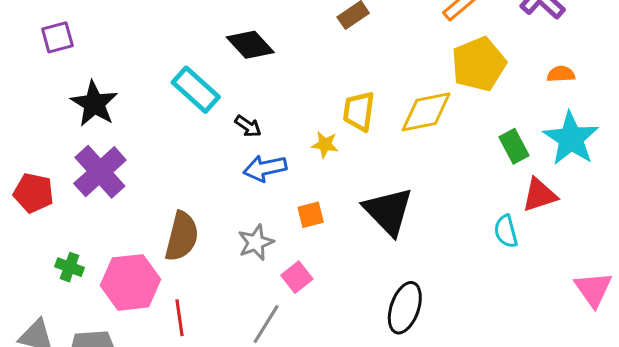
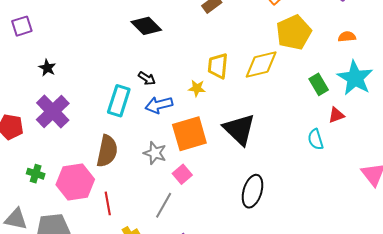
cyan rectangle: (196, 90) -> (119, 101), moved, turned 68
black star: (94, 104) -> (47, 68), size x0.6
red triangle: (539, 195) -> (336, 115), size x0.7
orange square: (311, 215) -> (189, 134), size x2.0
gray star: (256, 242) -> (155, 153), turned -30

